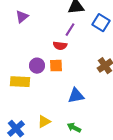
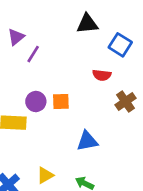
purple line: (70, 30) -> (33, 54), moved
red semicircle: (60, 46) -> (102, 75), moved

